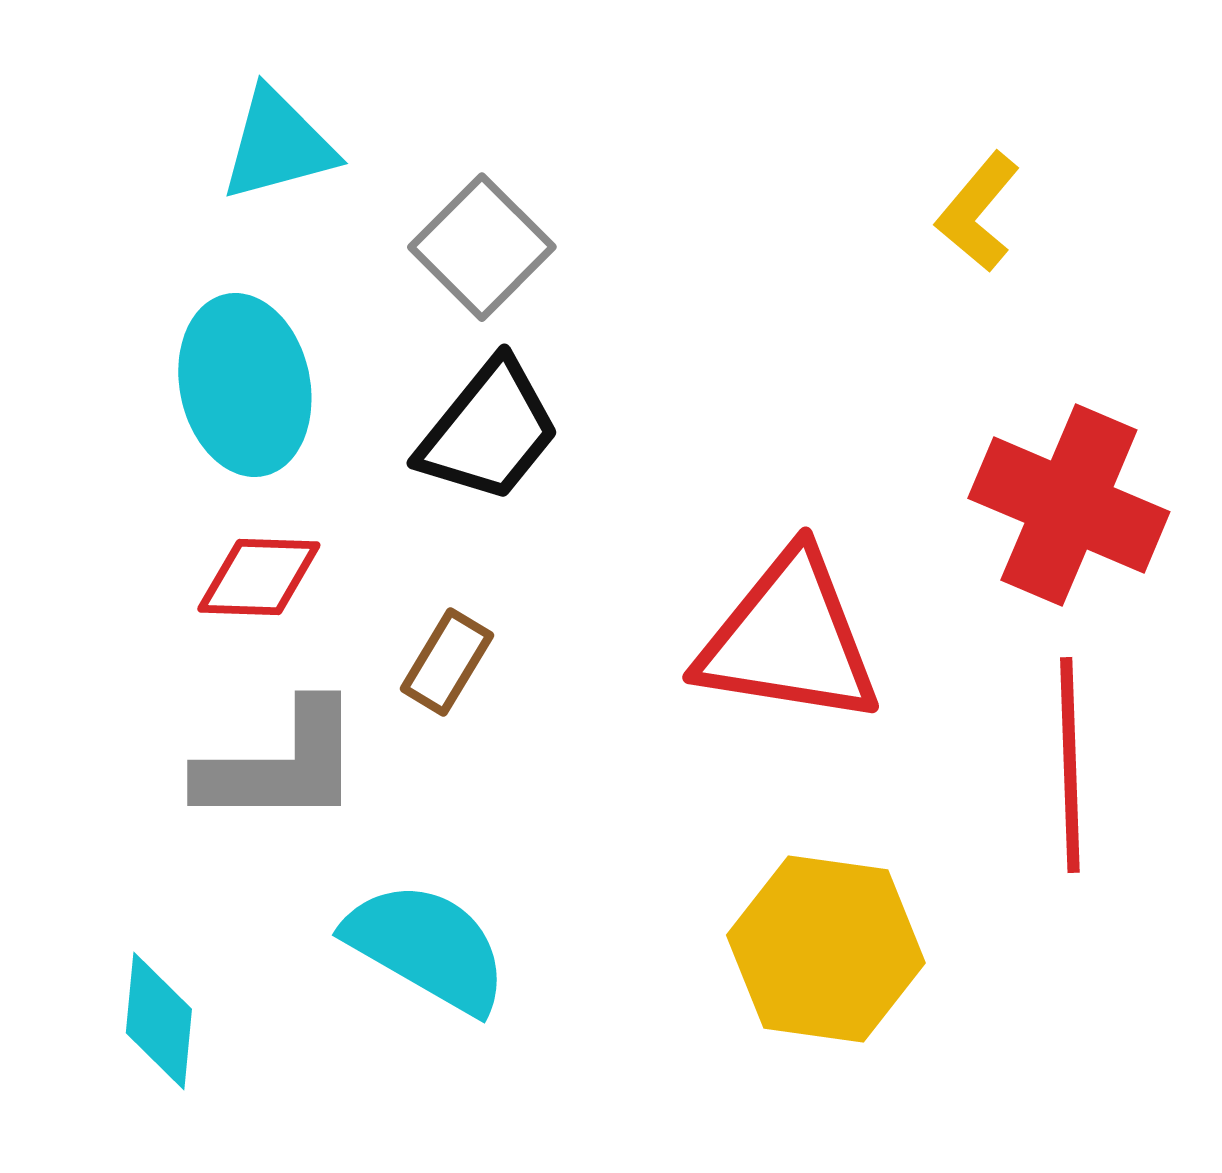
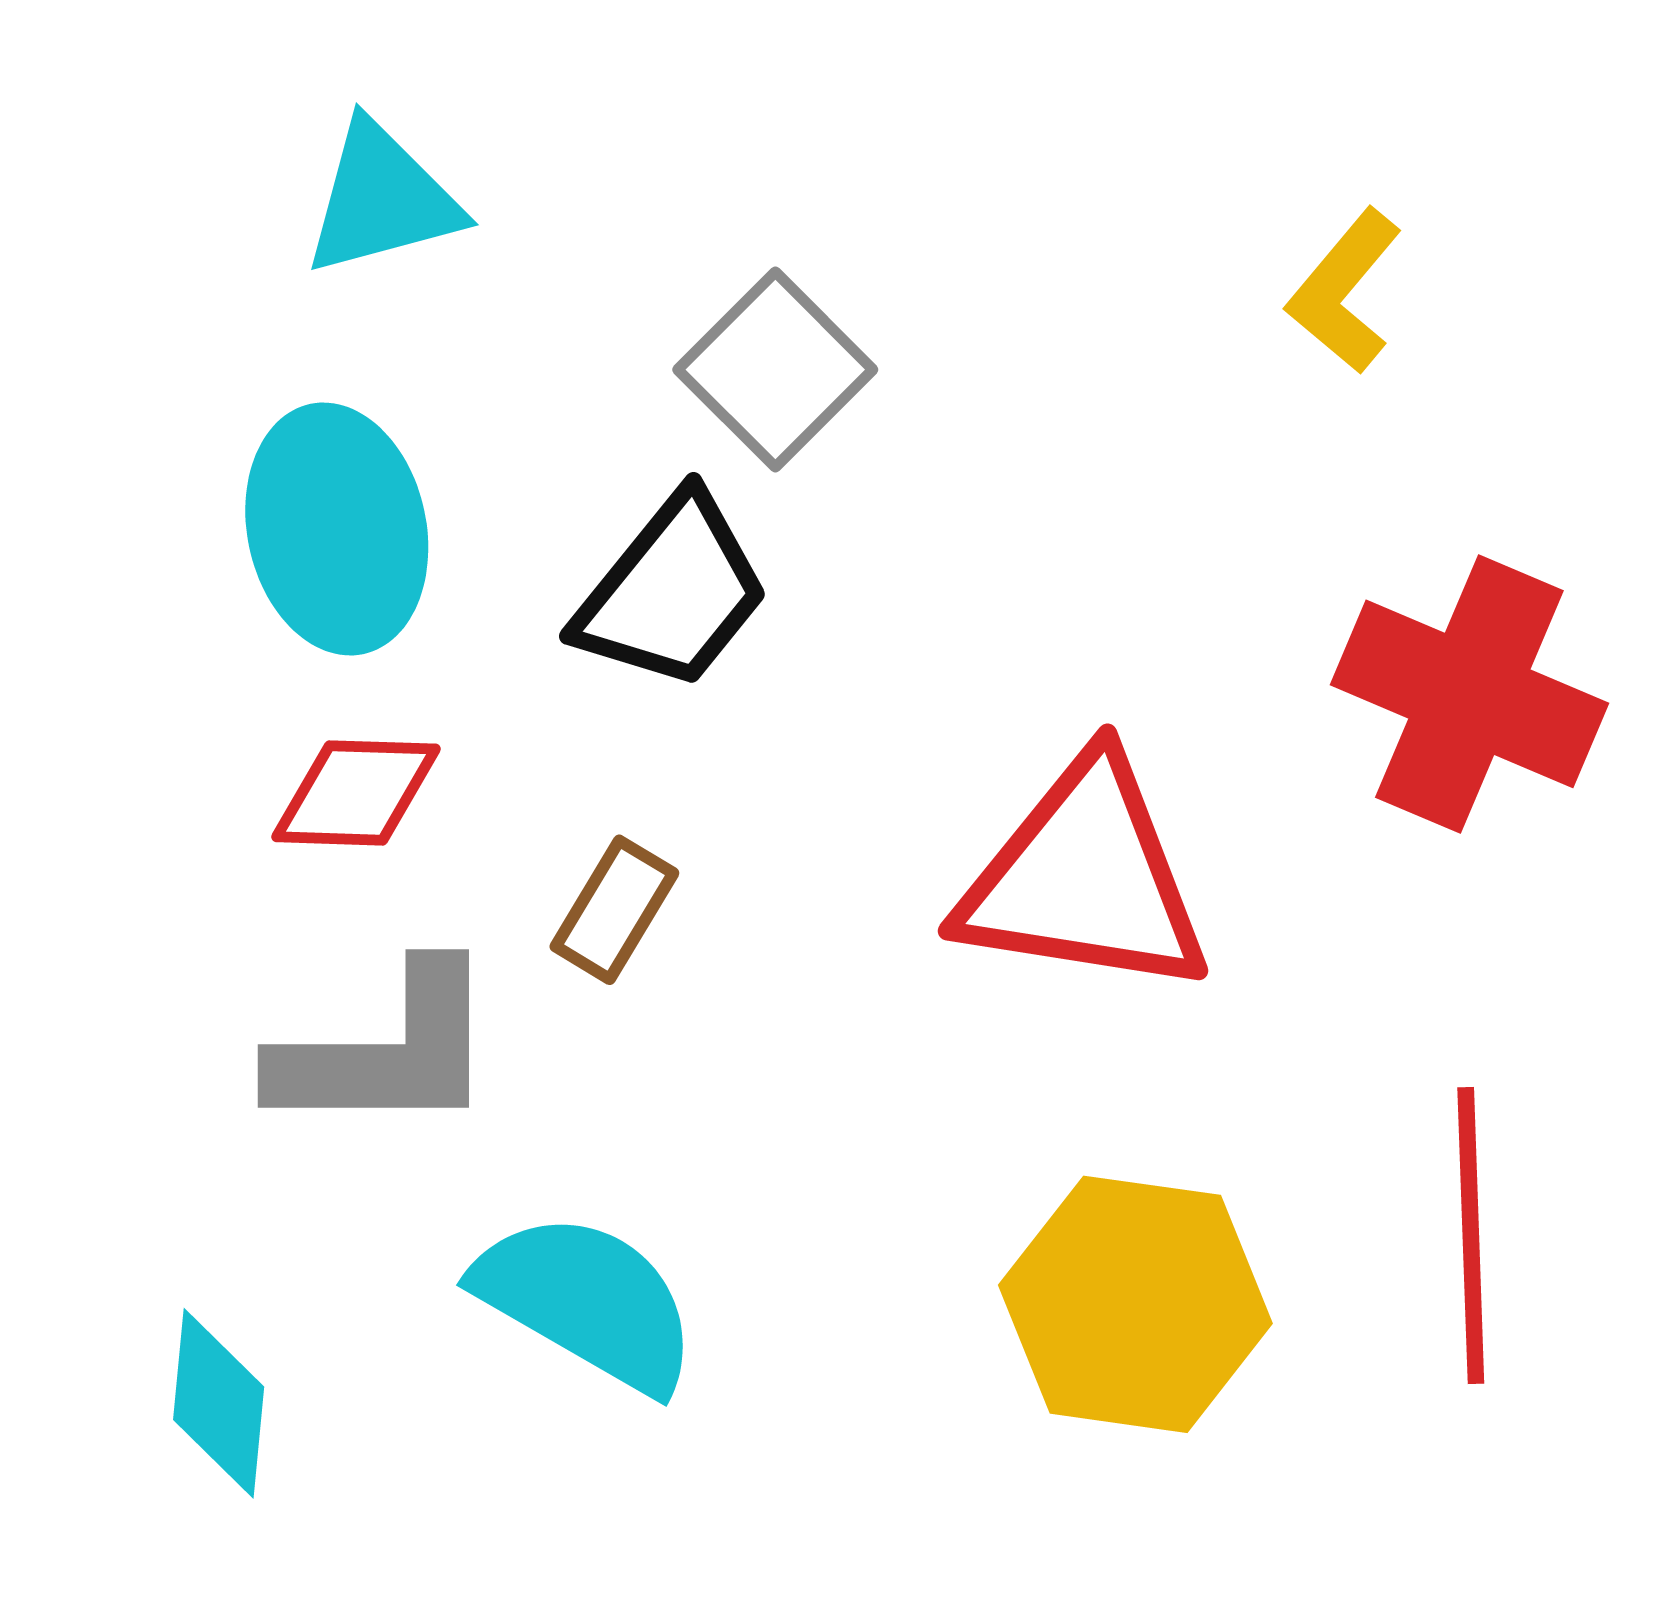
gray square: (482, 247) -> (775, 370), moved
red line: (1070, 765) -> (1471, 1236), moved

